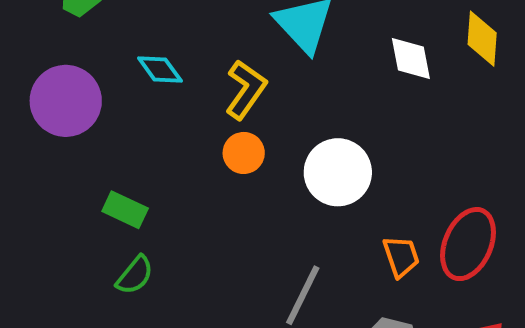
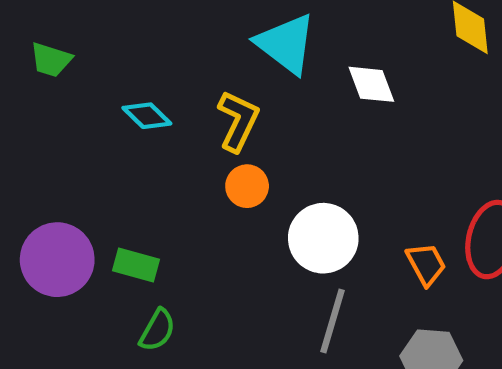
white diamond: (411, 59) -> (371, 84), moved
purple circle: (66, 101) -> (57, 260), moved
white circle: (338, 172) -> (323, 238), moved

